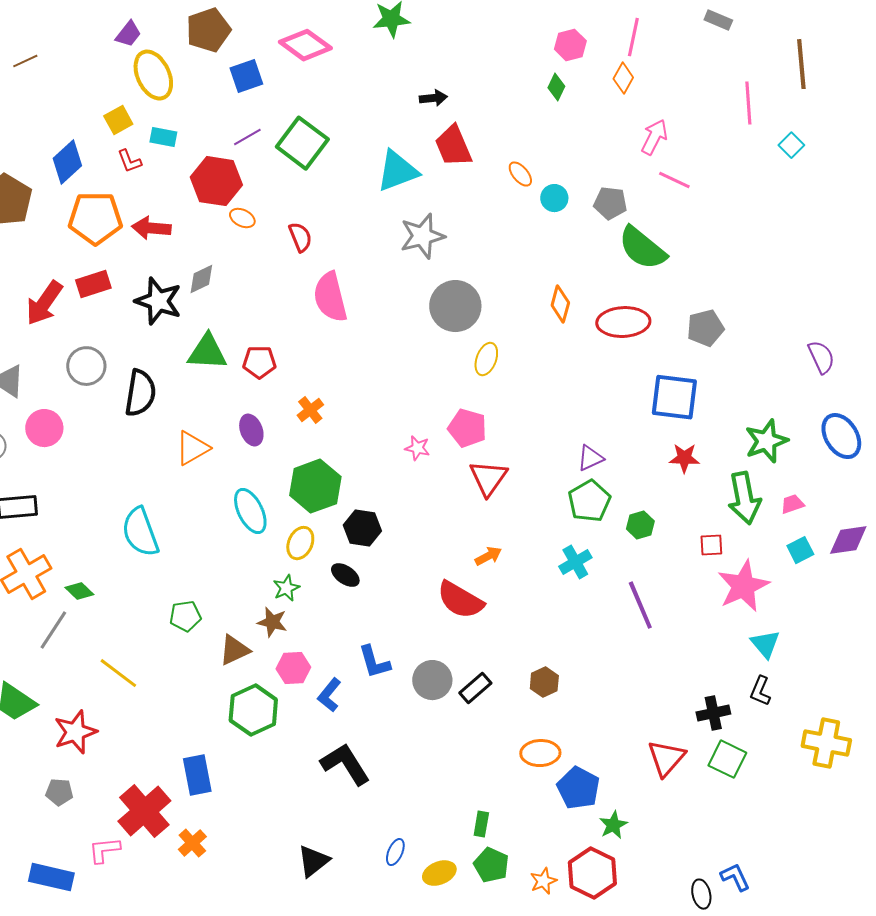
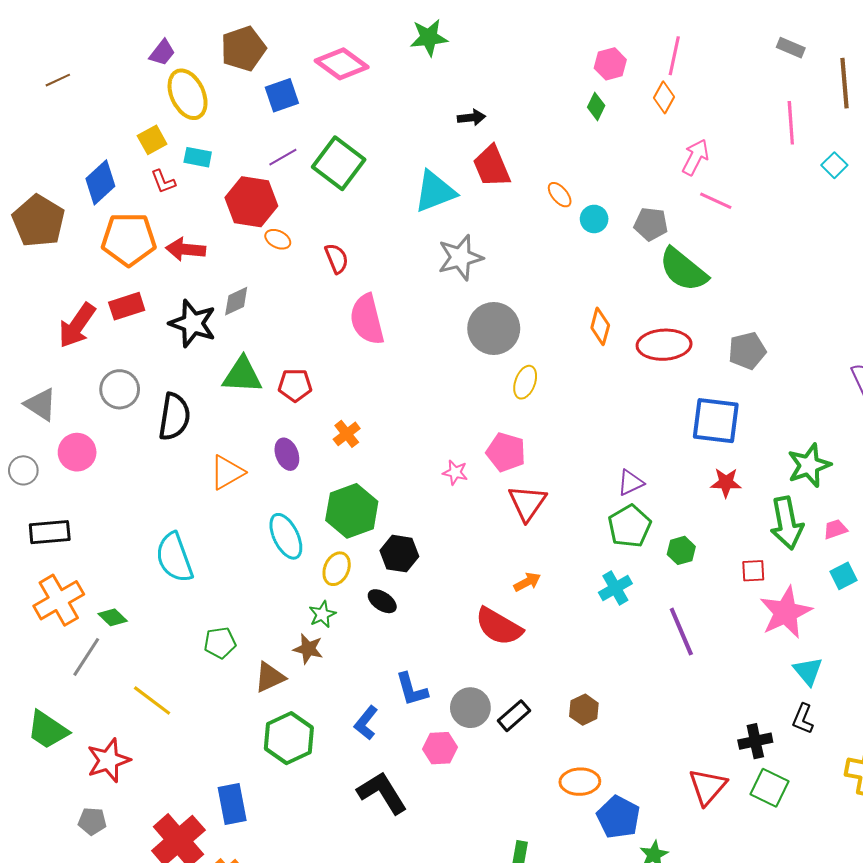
gray rectangle: (718, 20) -> (791, 48), moved
pink hexagon: (293, 668) -> (440, 748), moved

